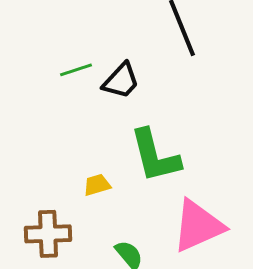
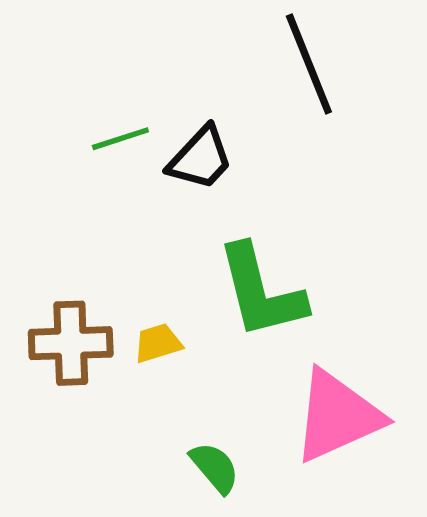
brown cross: (48, 234) -> (71, 343), moved

